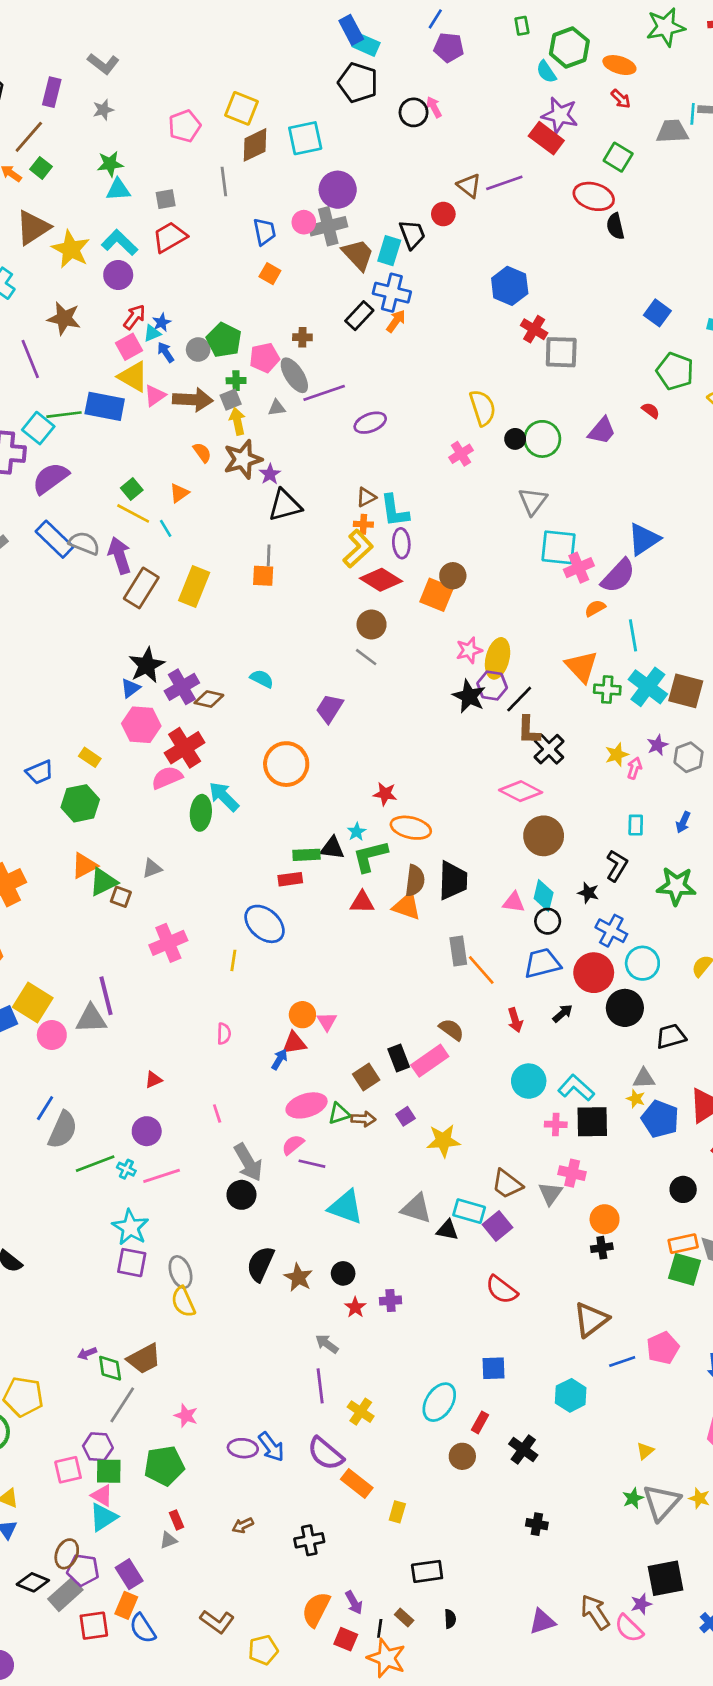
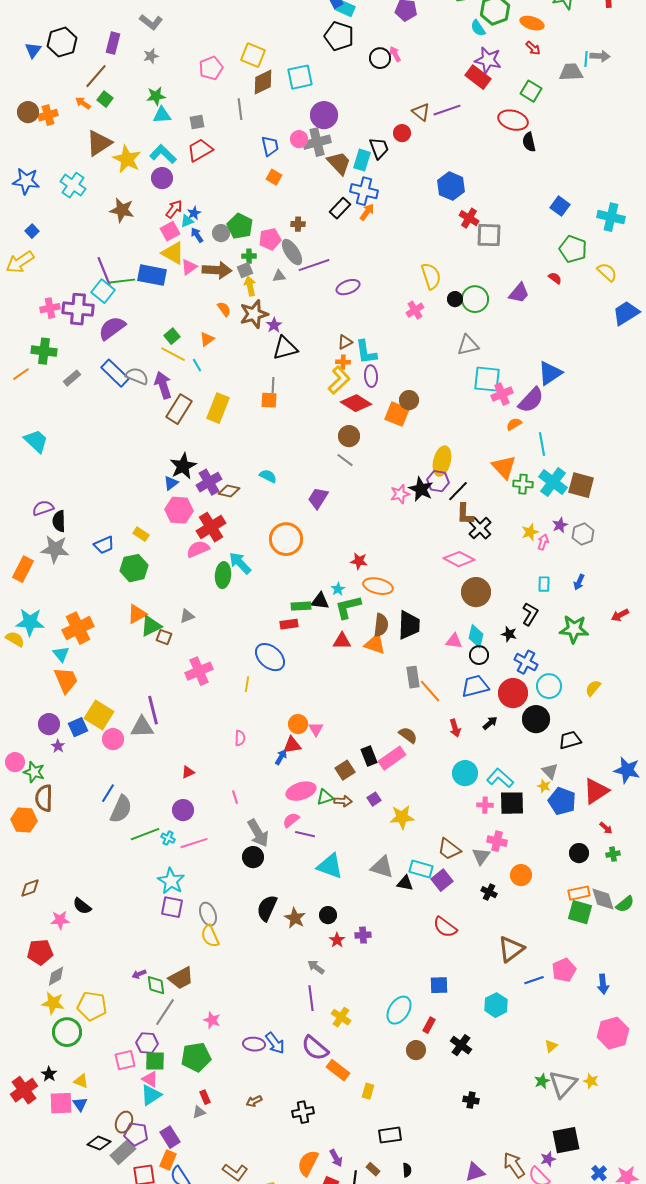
purple line: (30, 359) -> (104, 271), moved
gray triangle: (533, 501) -> (468, 345), turned 40
pink star: (469, 650) -> (400, 494), moved
gray triangle: (644, 1078) -> (550, 771), turned 48
black cross: (602, 1248) -> (489, 892), moved, turned 35

